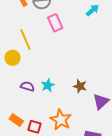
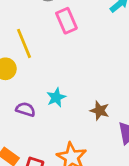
cyan star: (48, 85) -> (56, 97), moved

